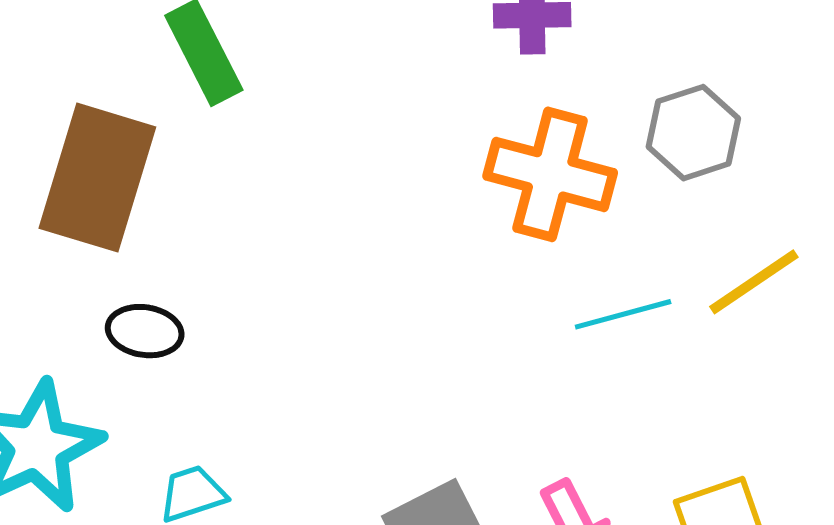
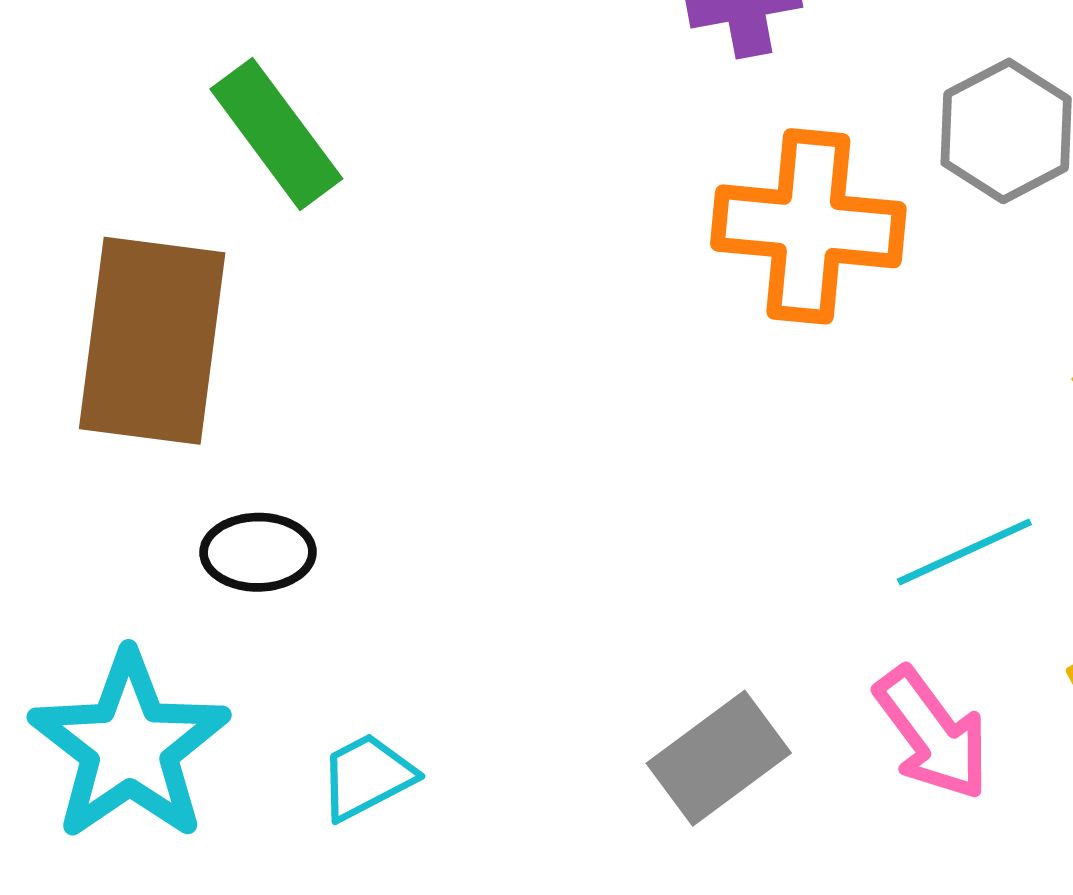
cyan line: (623, 314) -> (964, 552), moved

